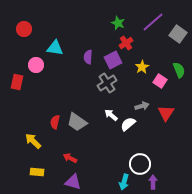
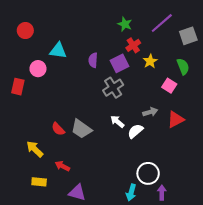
gray square: (178, 34) -> (188, 36), turned 36
yellow star: (142, 67) -> (150, 61), moved
green semicircle: (179, 70) -> (183, 67), moved
red triangle: (166, 113) -> (176, 119), turned 30
red semicircle: (55, 122) -> (58, 129), turned -56
red arrow: (70, 158) -> (62, 166), moved

